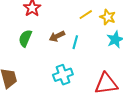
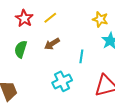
yellow line: (86, 15) -> (50, 18), moved
cyan line: (75, 42) -> (81, 56), moved

